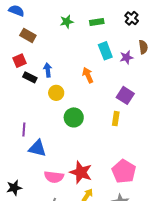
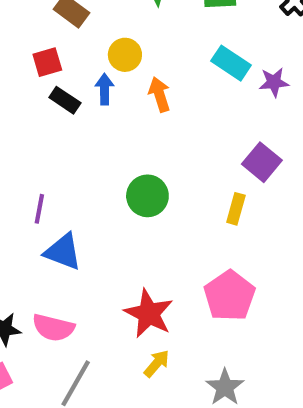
cyan rectangle: (105, 51) -> (231, 63), turned -42
orange arrow: (88, 75) -> (160, 94), moved
yellow circle: (56, 93) -> (125, 55), moved
pink pentagon: (124, 171) -> (230, 296), moved
pink semicircle: (54, 177) -> (53, 328), moved

